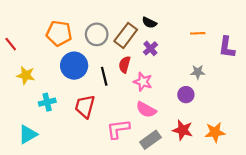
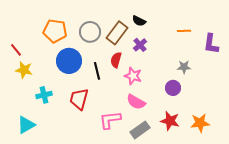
red line: (11, 44) -> (16, 50), moved

